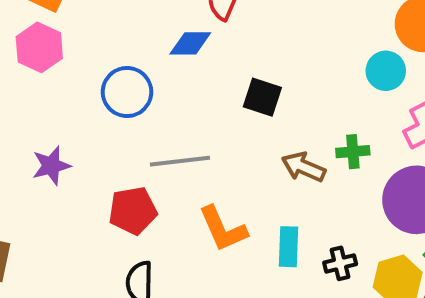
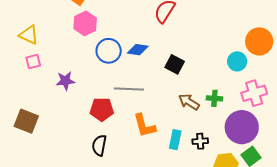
blue diamond: (190, 43) -> (138, 50), moved
pink hexagon: (39, 47) -> (85, 23), moved
black cross: (340, 263) -> (200, 141), moved

